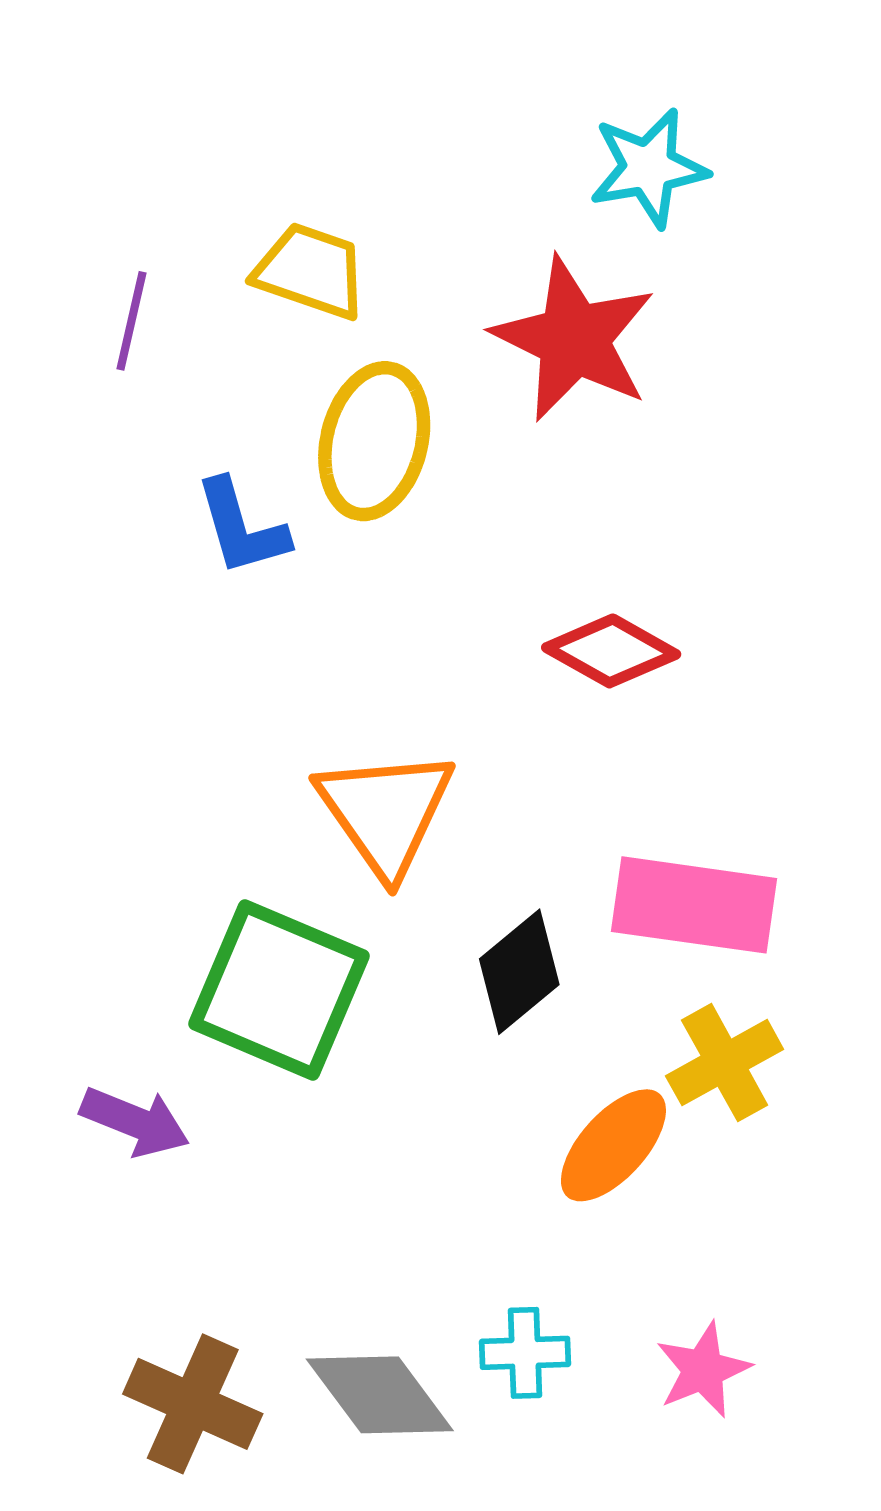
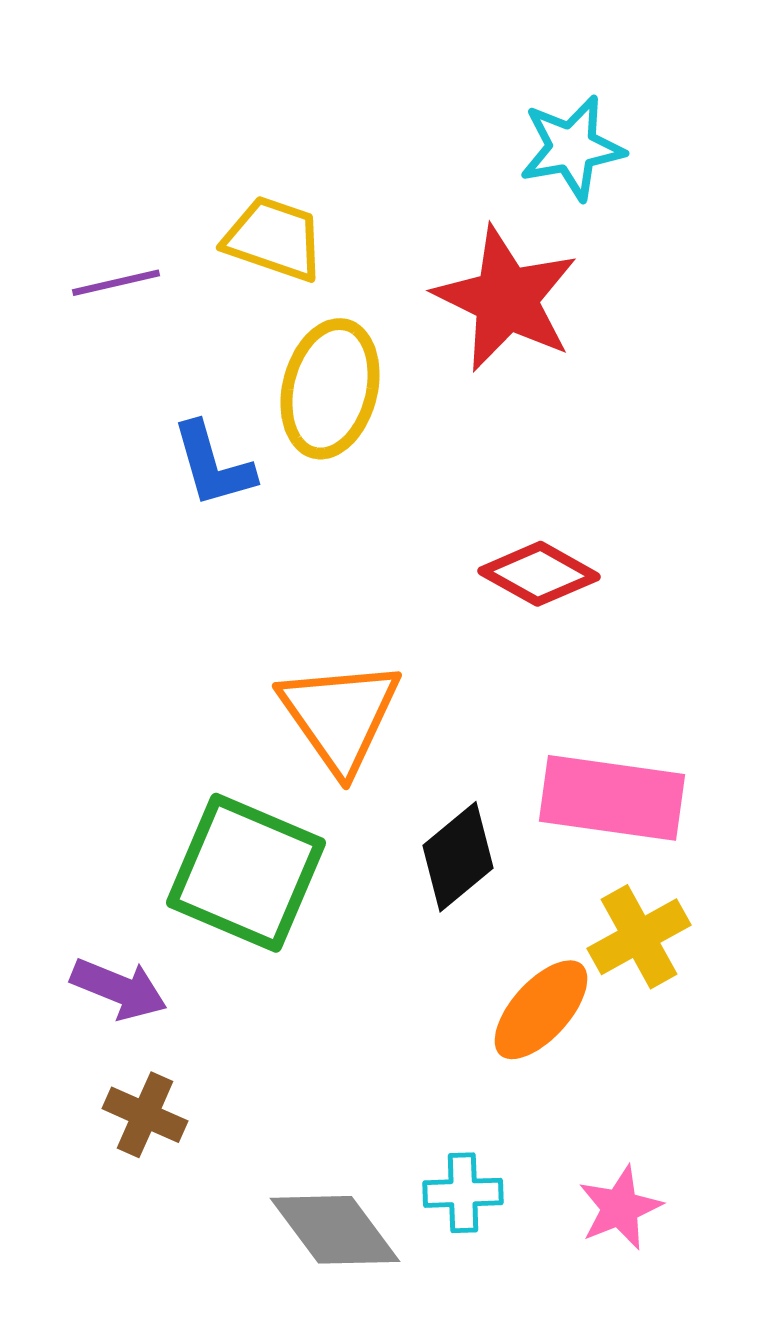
purple line: (131, 321) -> (116, 283), turned 64
brown cross: (193, 1404) -> (145, 1115), moved, size x0.7

